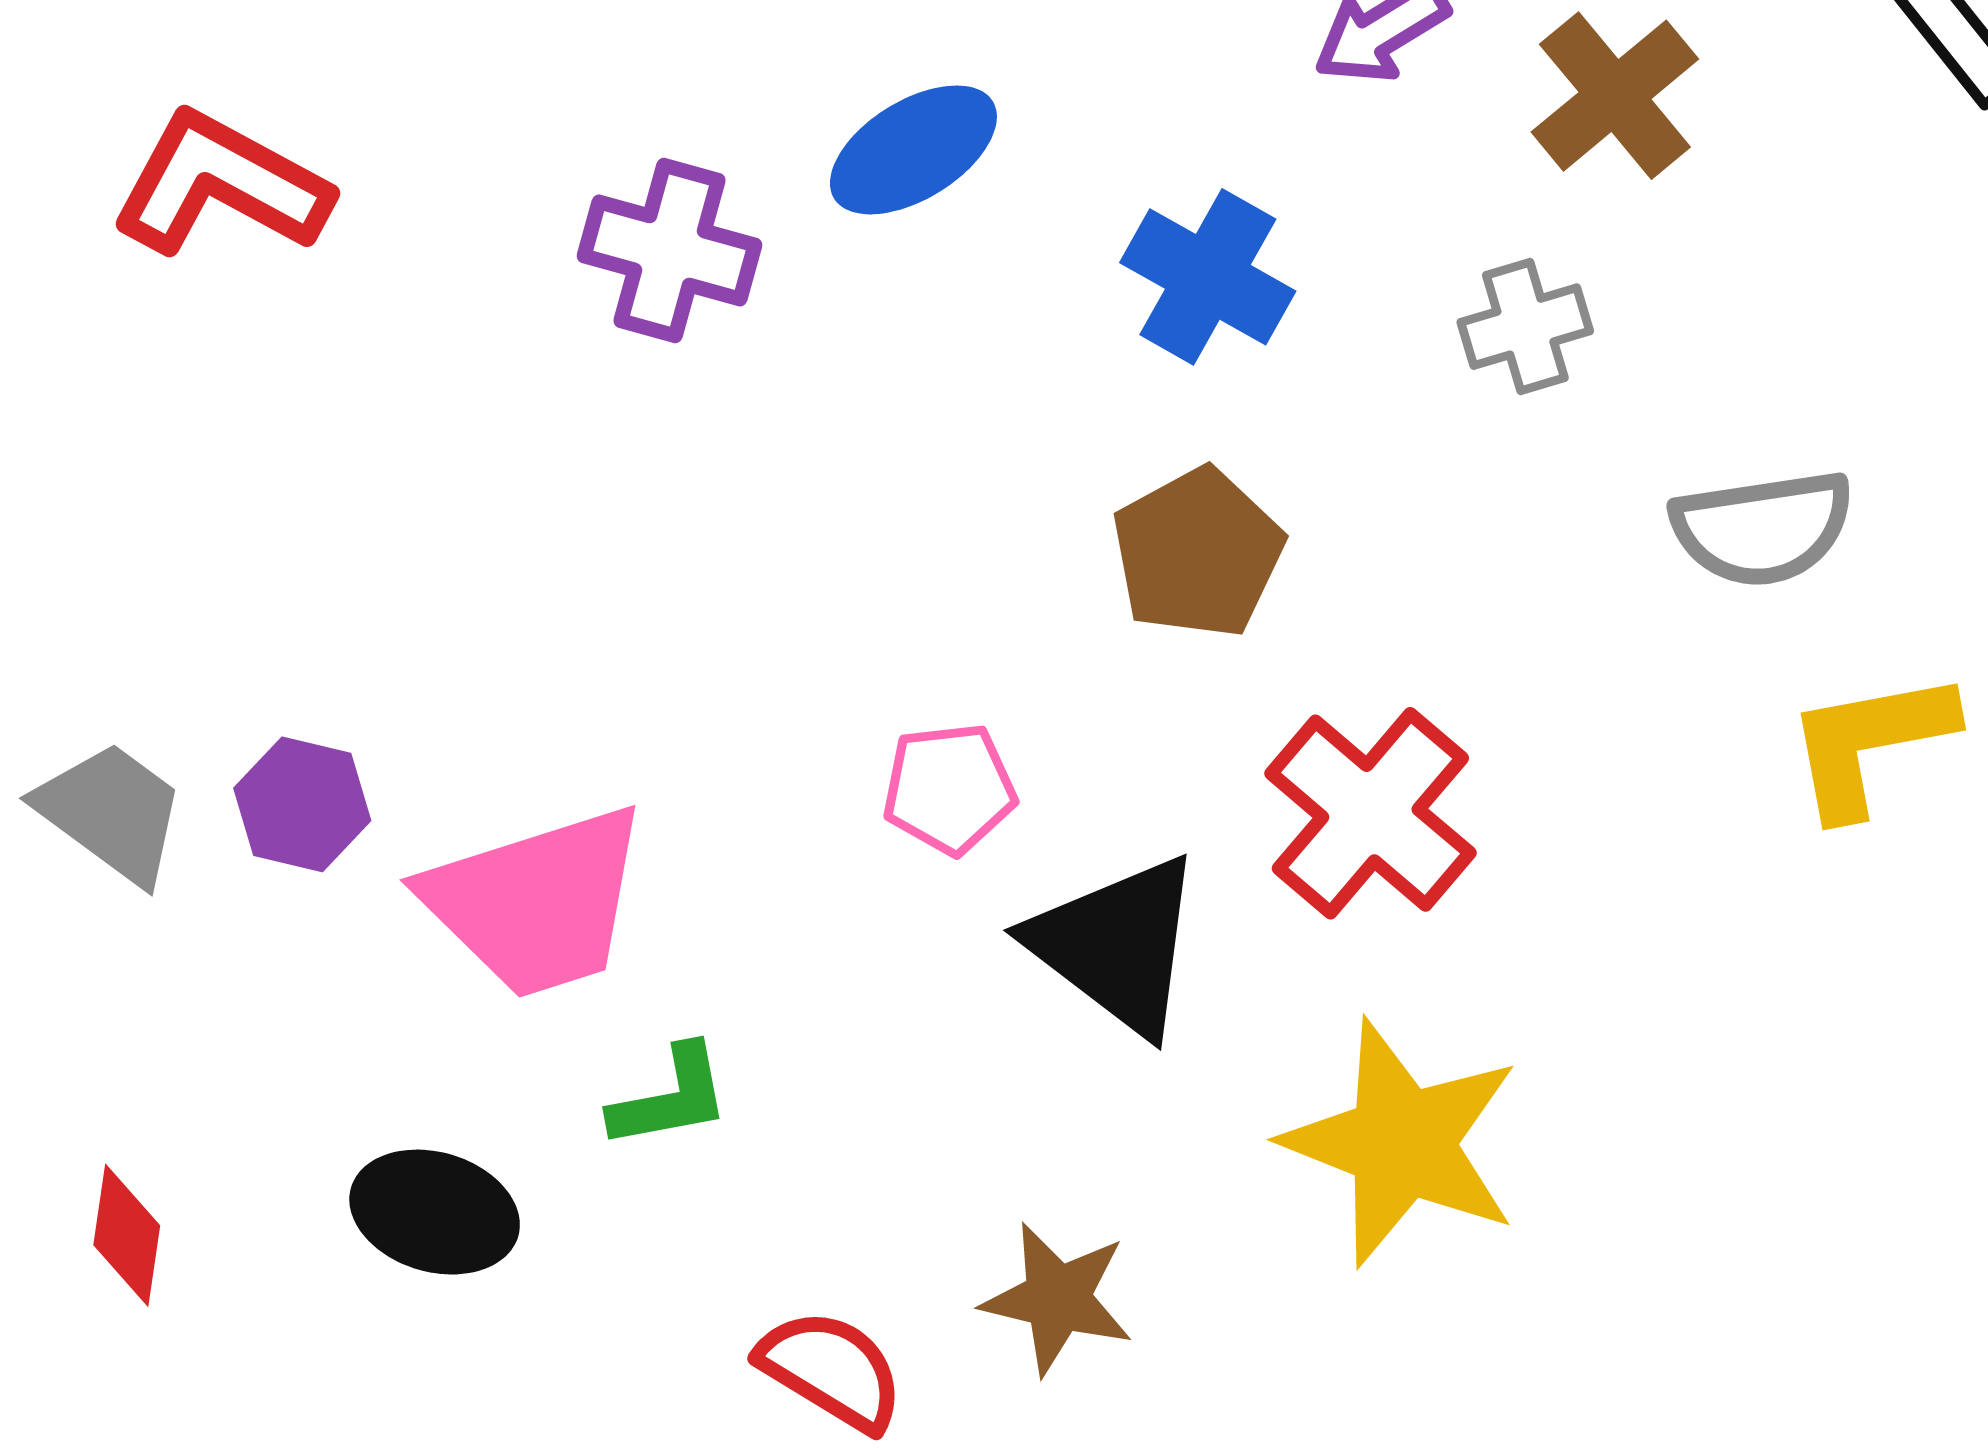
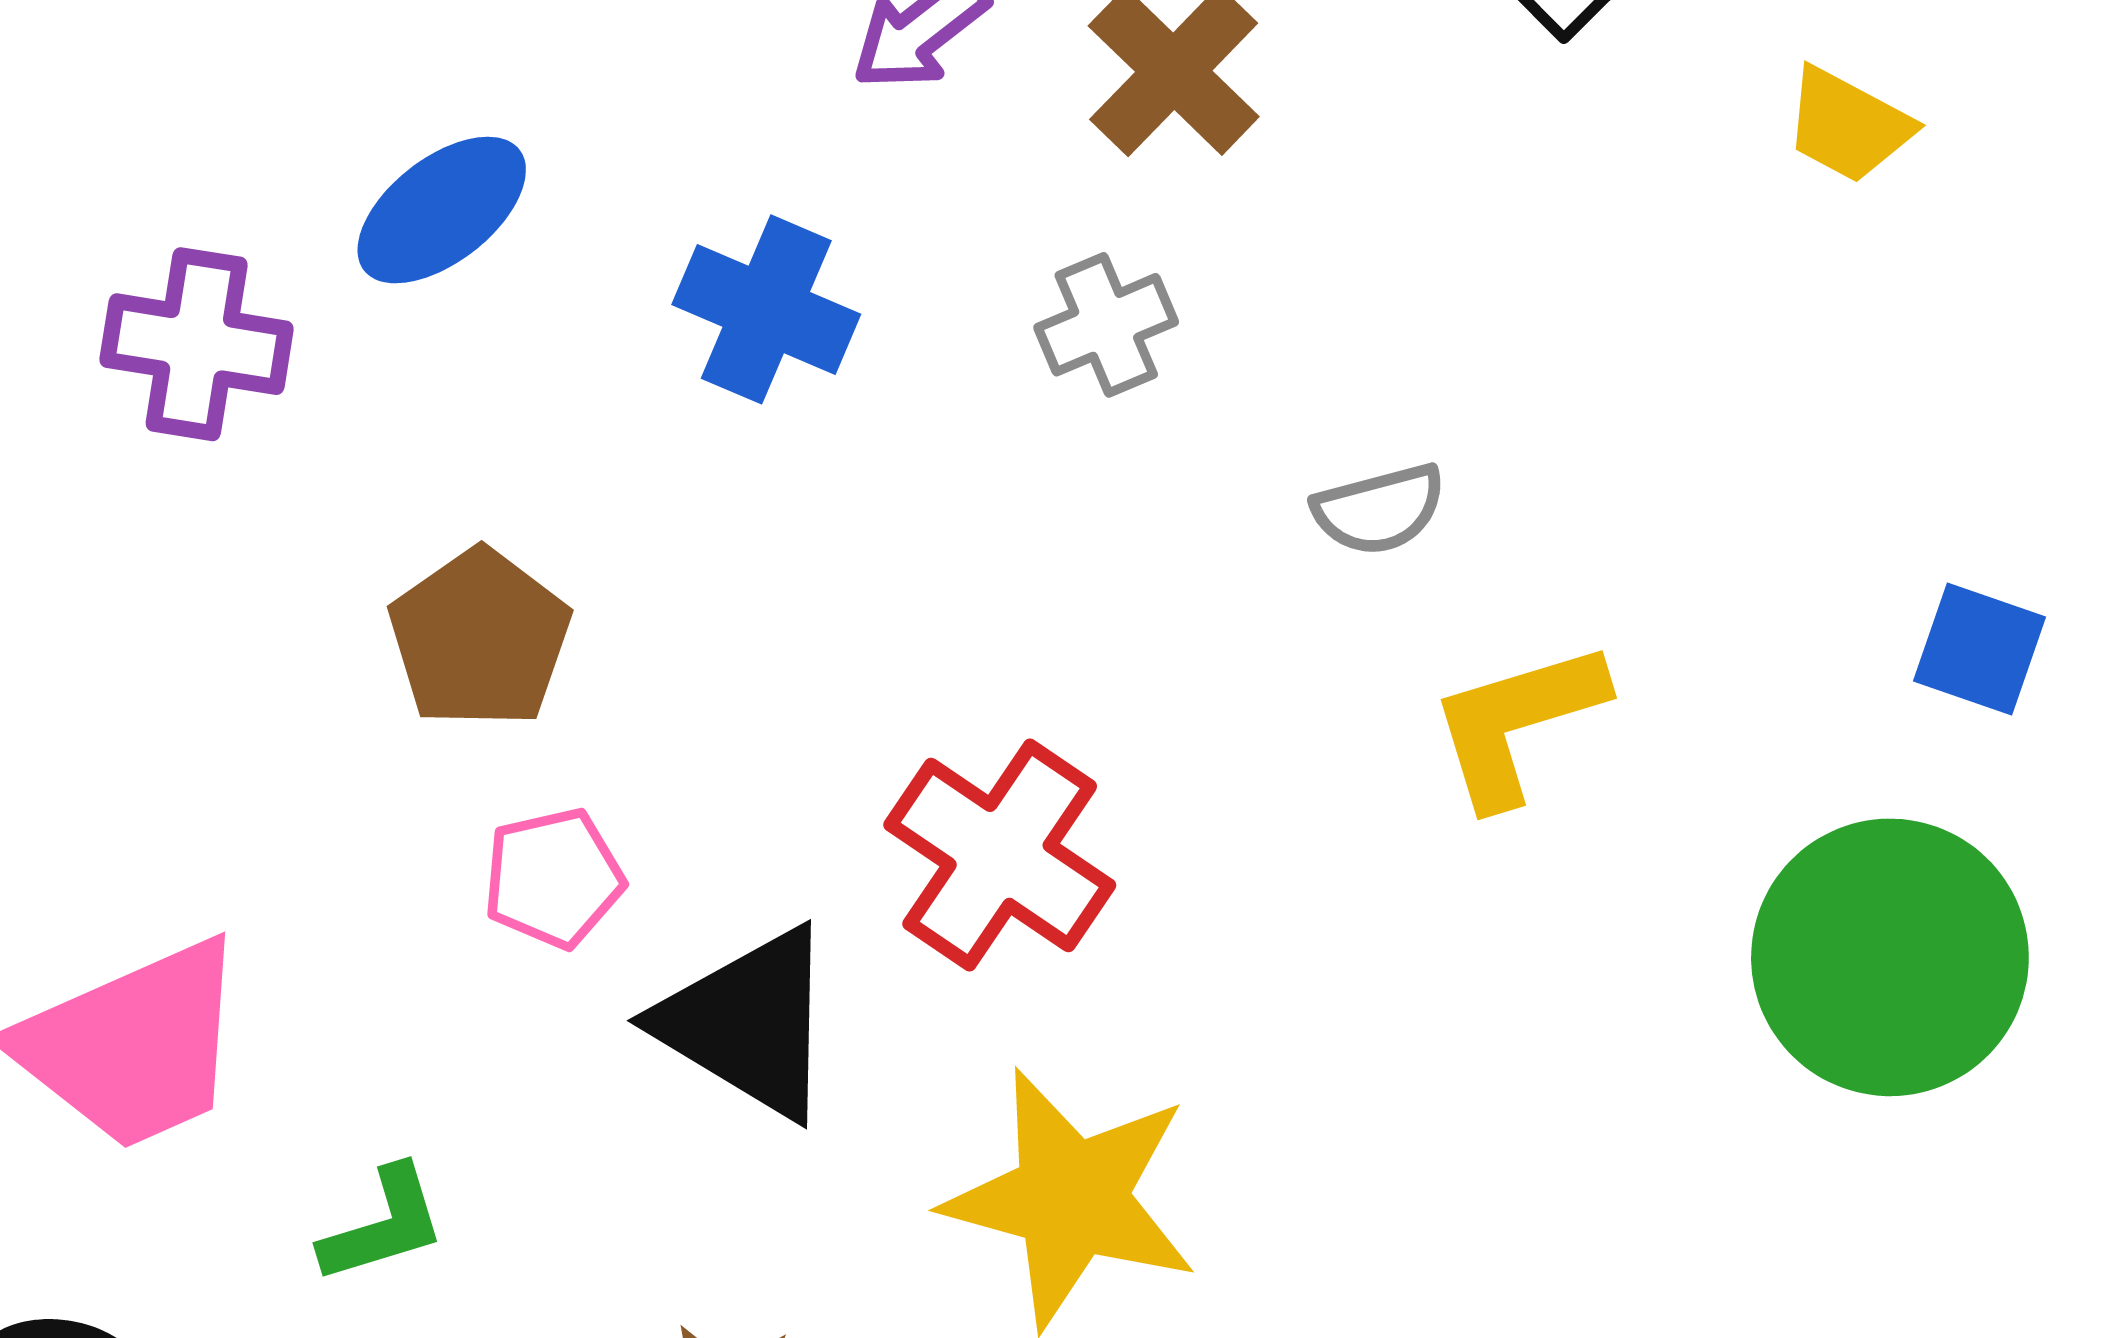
gray semicircle: (1762, 528) -> (1379, 509), size x0.7
brown pentagon: (1198, 553) -> (480, 638), moved
green L-shape: (670, 1098) -> (383, 1225), moved

